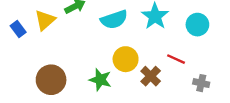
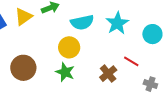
yellow circle: (126, 59) -> (69, 47), moved

